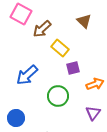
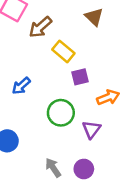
blue arrow: (27, 75) -> (21, 86), size x0.7
purple triangle: (93, 113) -> (91, 129), moved

